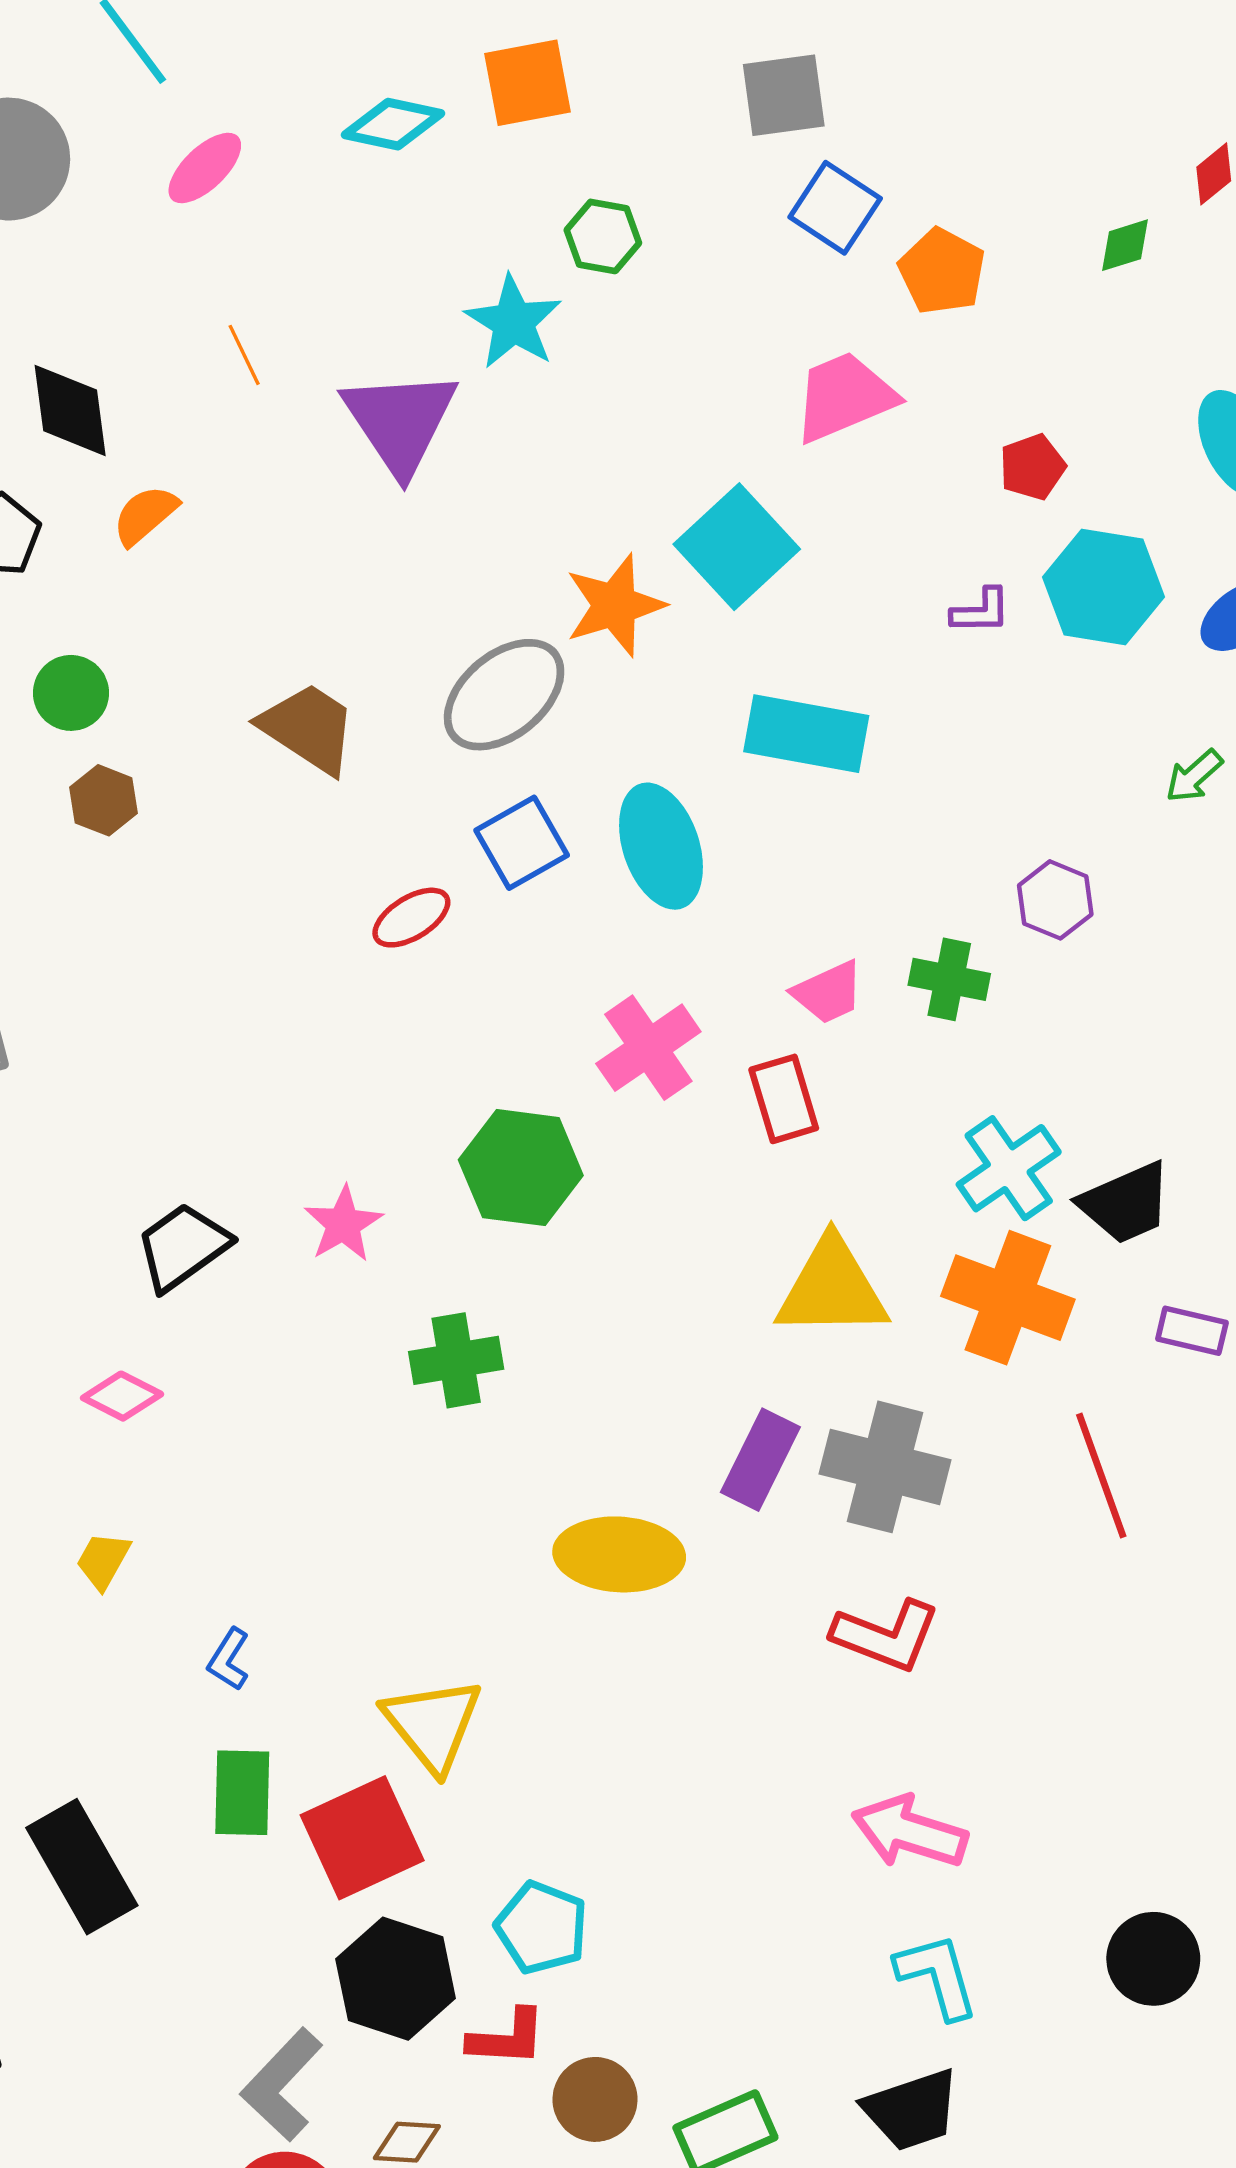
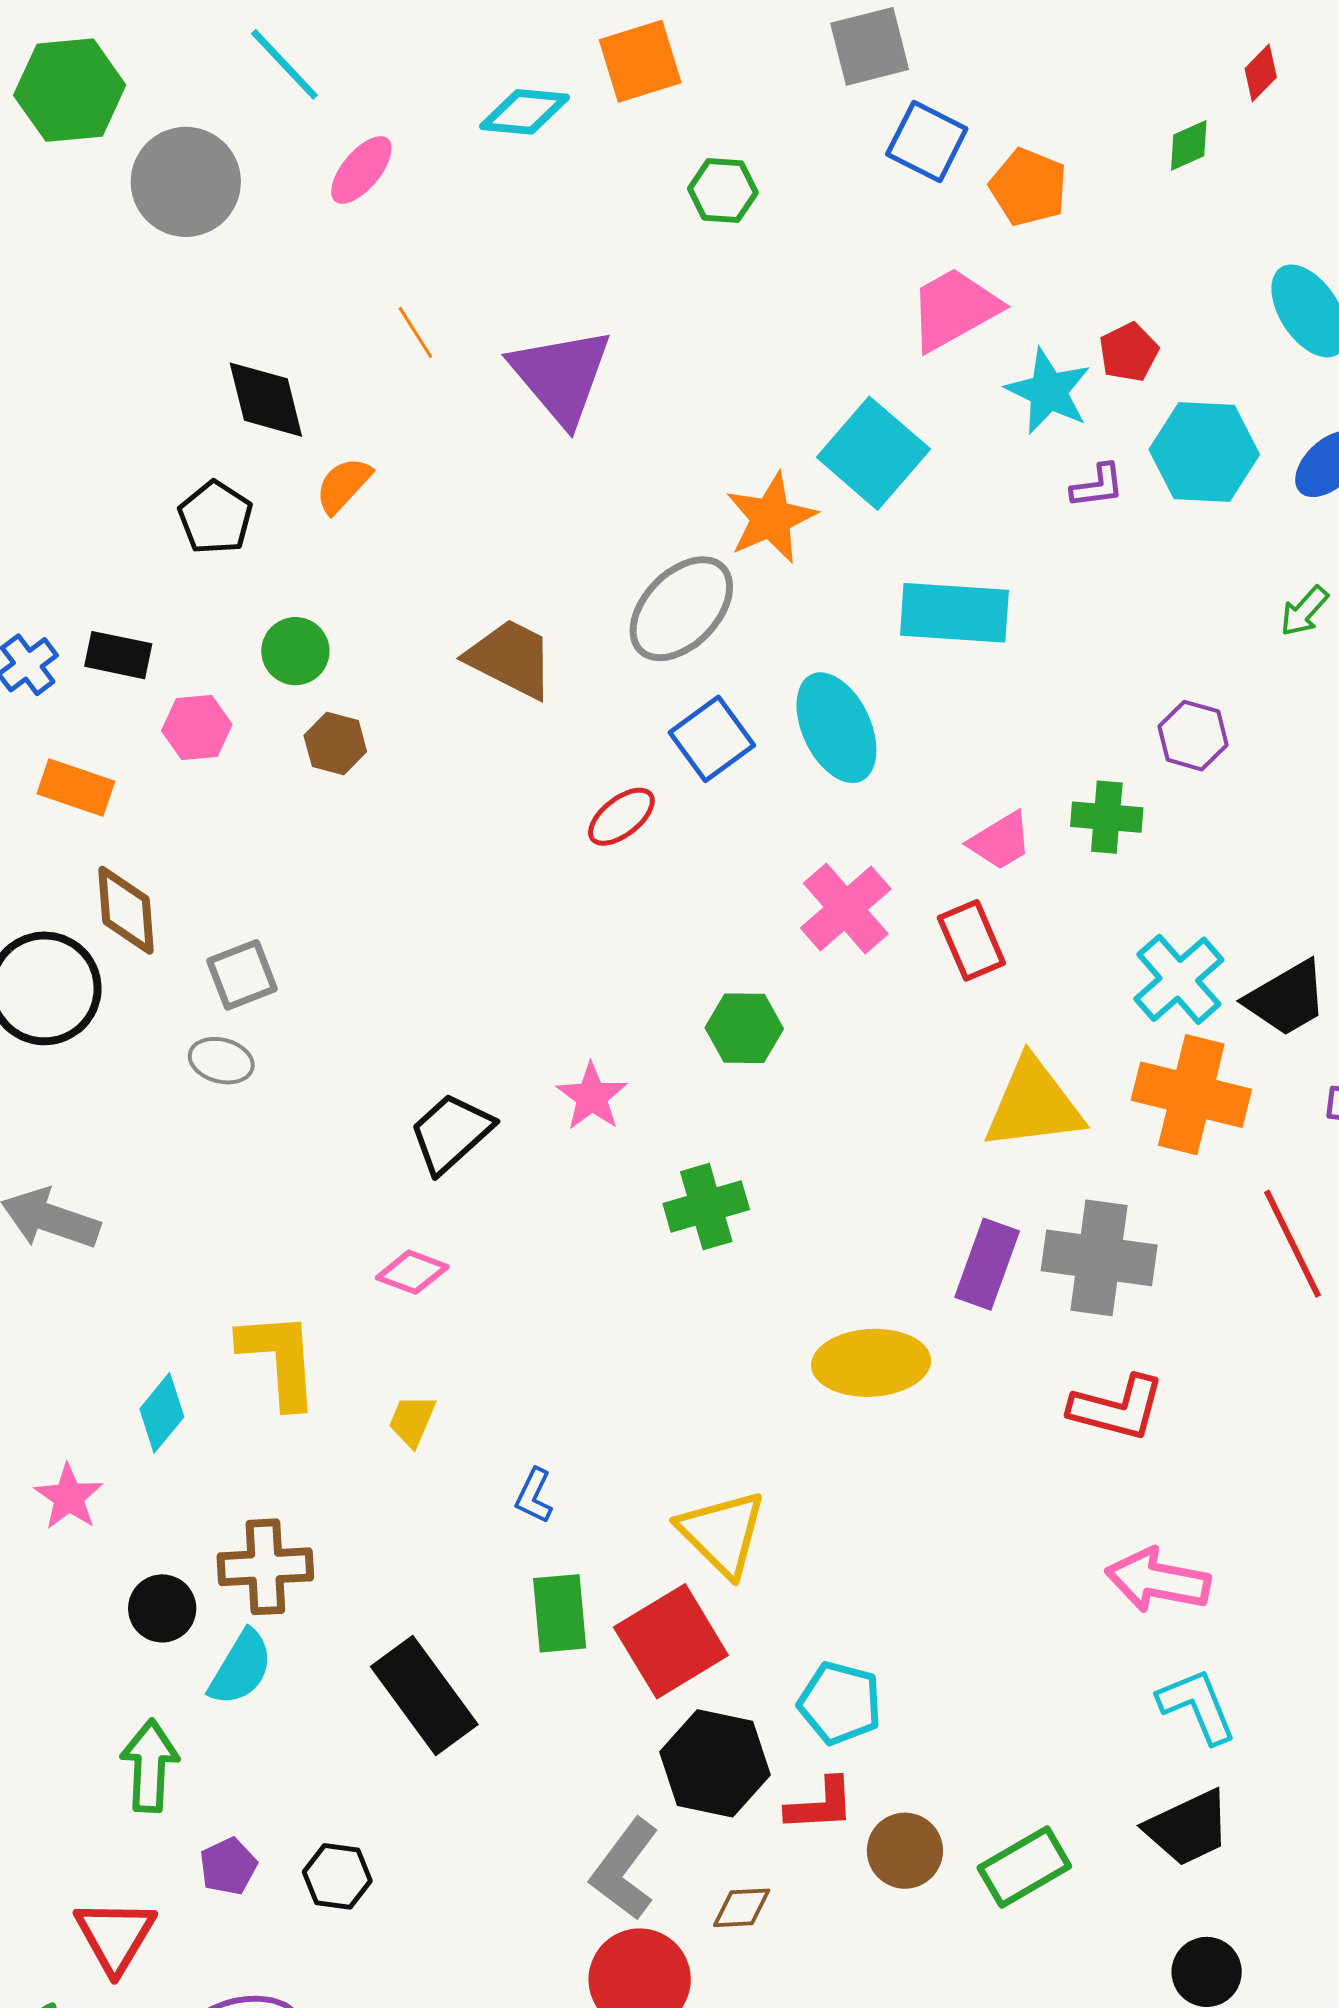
cyan star: (513, 322) -> (1048, 391), moved
green hexagon: (521, 1168) -> (744, 1028), size x0.7

